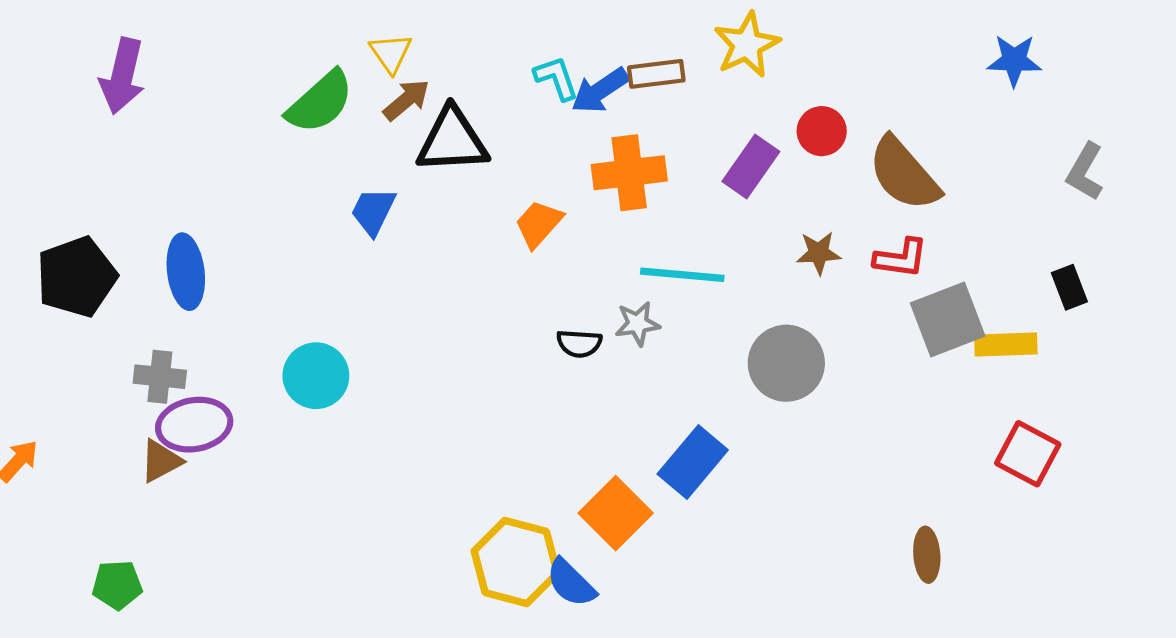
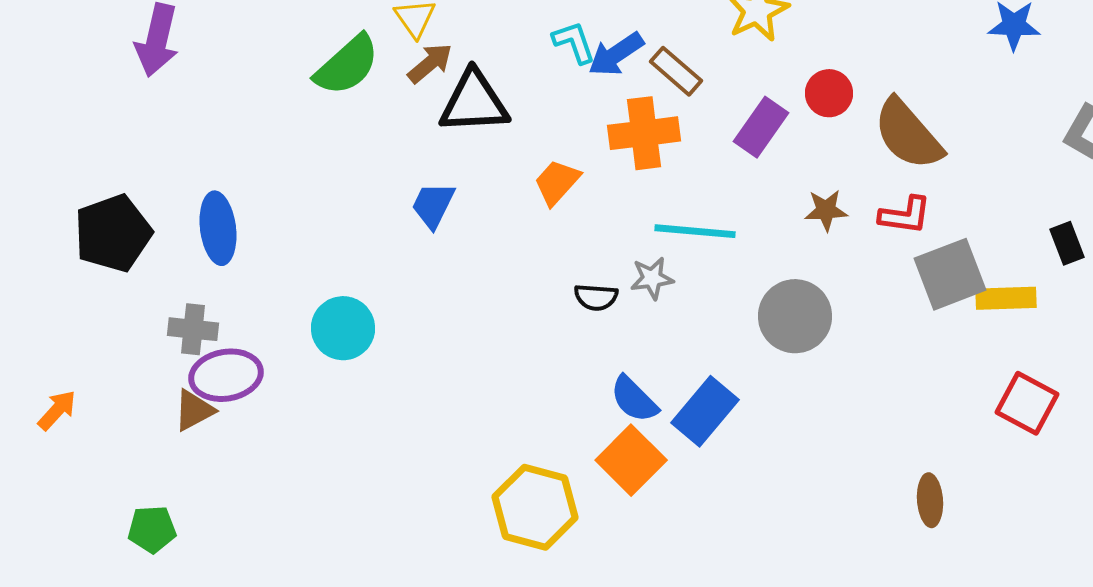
brown rectangle: (656, 74) -> (676, 71), moved, turned 48
blue trapezoid: (373, 211) -> (433, 205), moved
blue semicircle: (571, 583) -> (634, 399), moved

